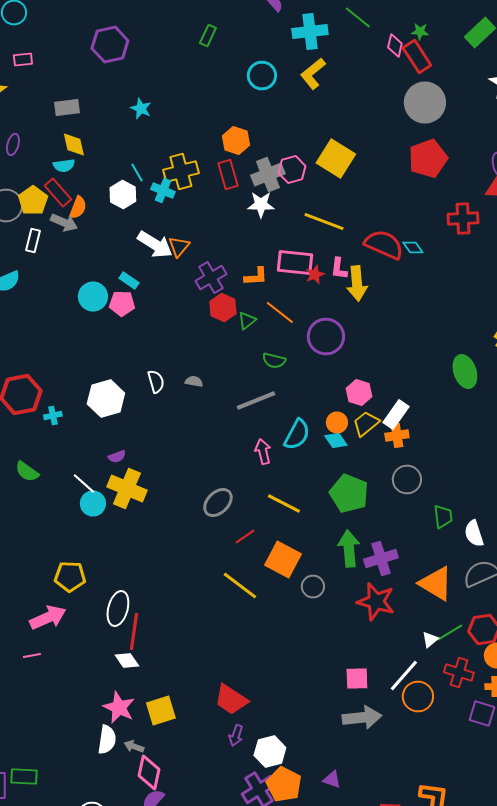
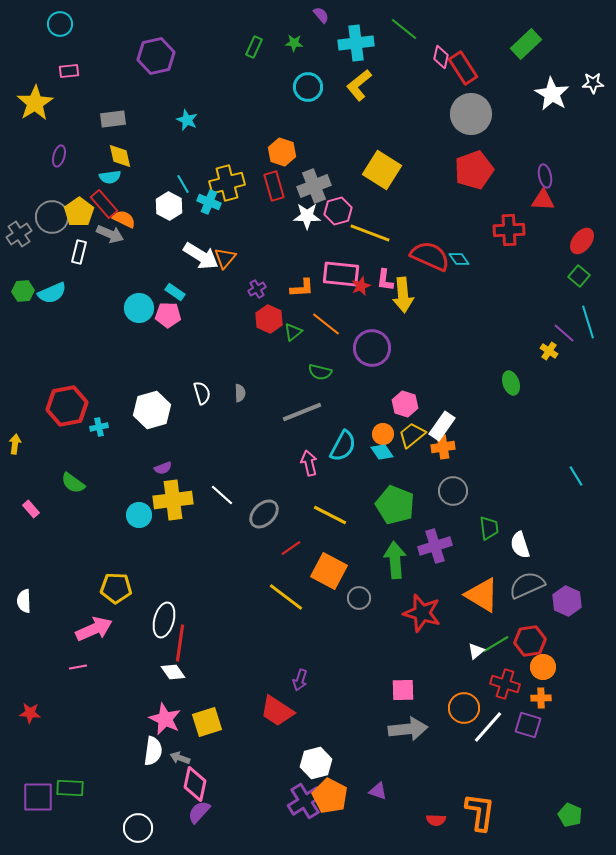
green star: (420, 32) -> (294, 43), moved
pink hexagon: (292, 170) -> (338, 211), moved
orange semicircle: (78, 208) -> (124, 219), turned -85
purple cross: (211, 278) -> (257, 289), size x0.6
green ellipse: (465, 372) -> (511, 383), size x0.7
gray semicircle: (194, 382) -> (240, 393), turned 78
white line: (84, 484) -> (222, 495), moved
yellow cross: (127, 488) -> (173, 500), turned -30
purple cross: (381, 558) -> (435, 546), moved
white line: (404, 676) -> (488, 727), moved
purple arrow: (236, 736) -> (300, 680), moved

